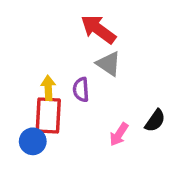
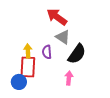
black semicircle: (155, 121) -> (77, 54), moved, size x1.5
pink arrow: (119, 134) -> (69, 78), turned 152

